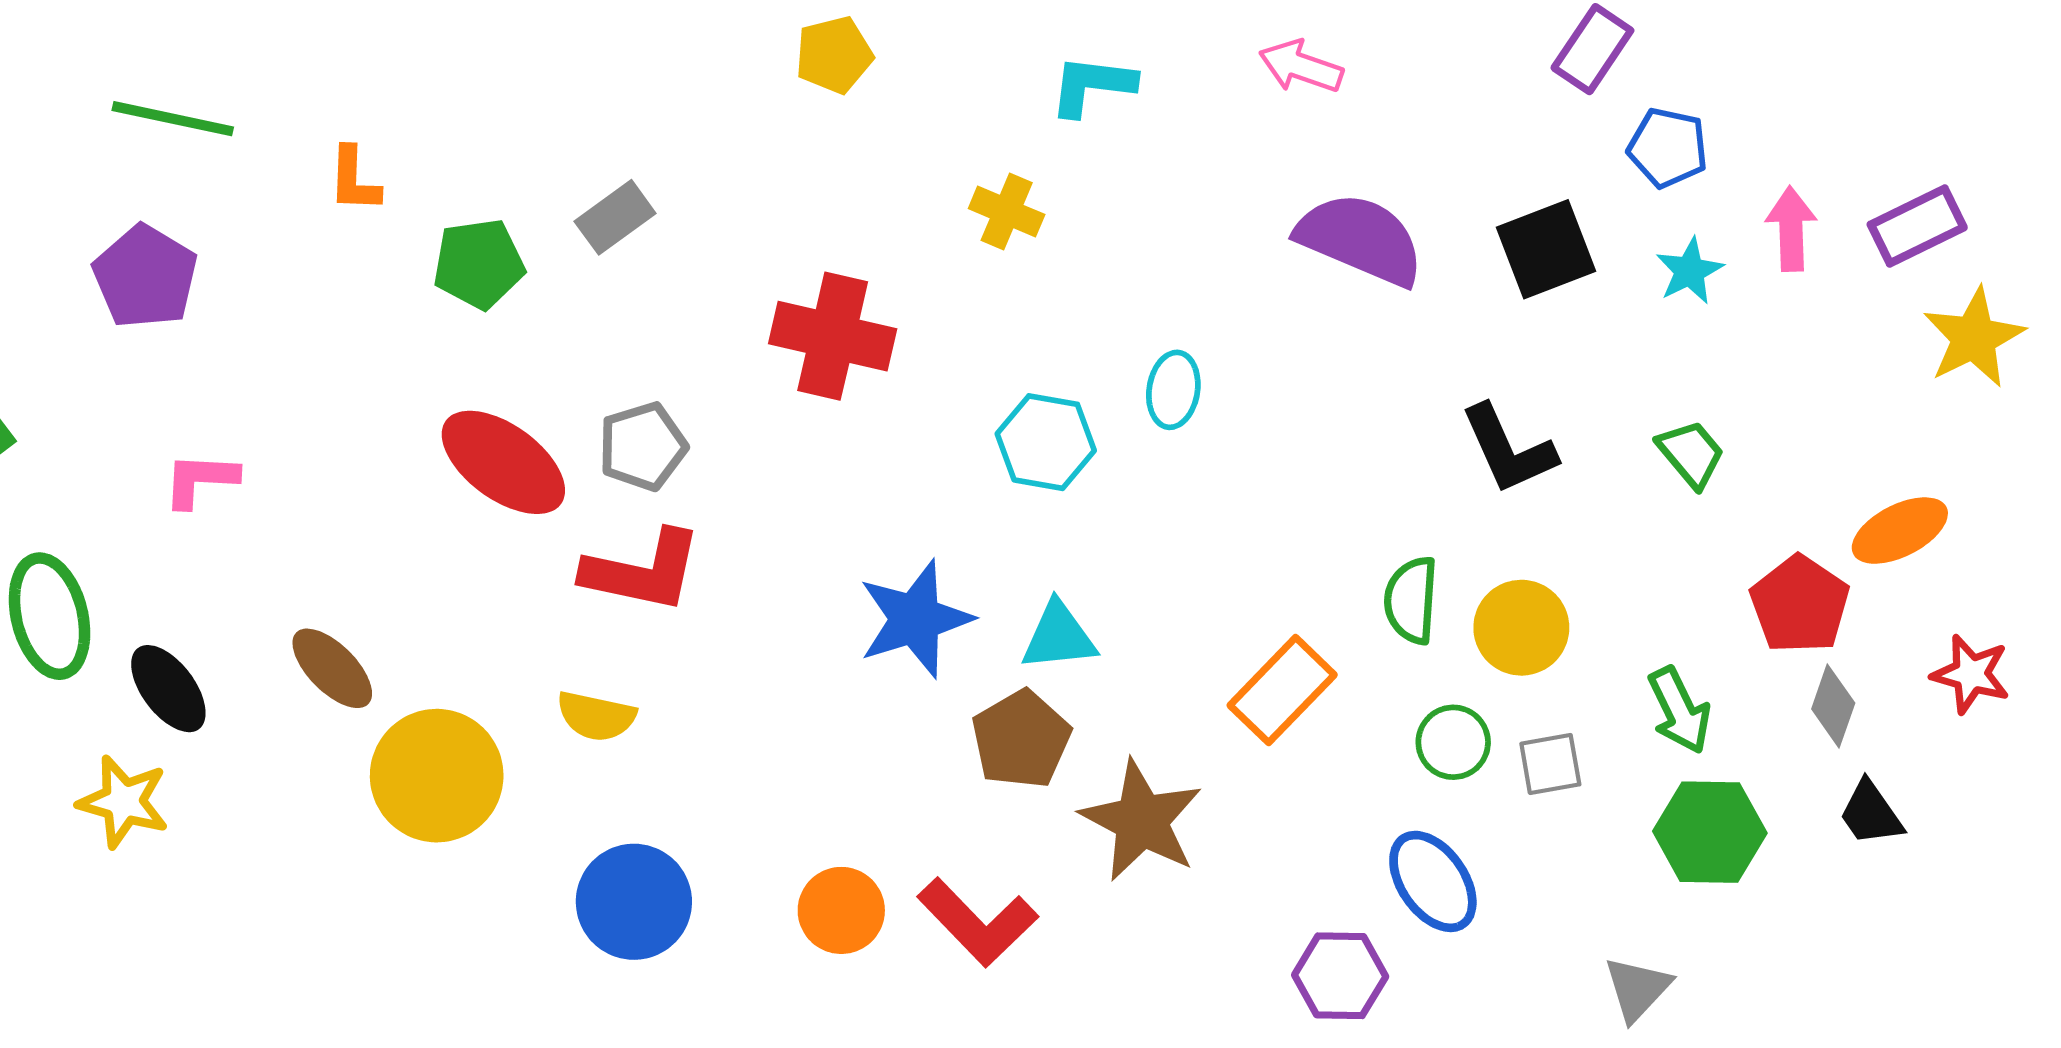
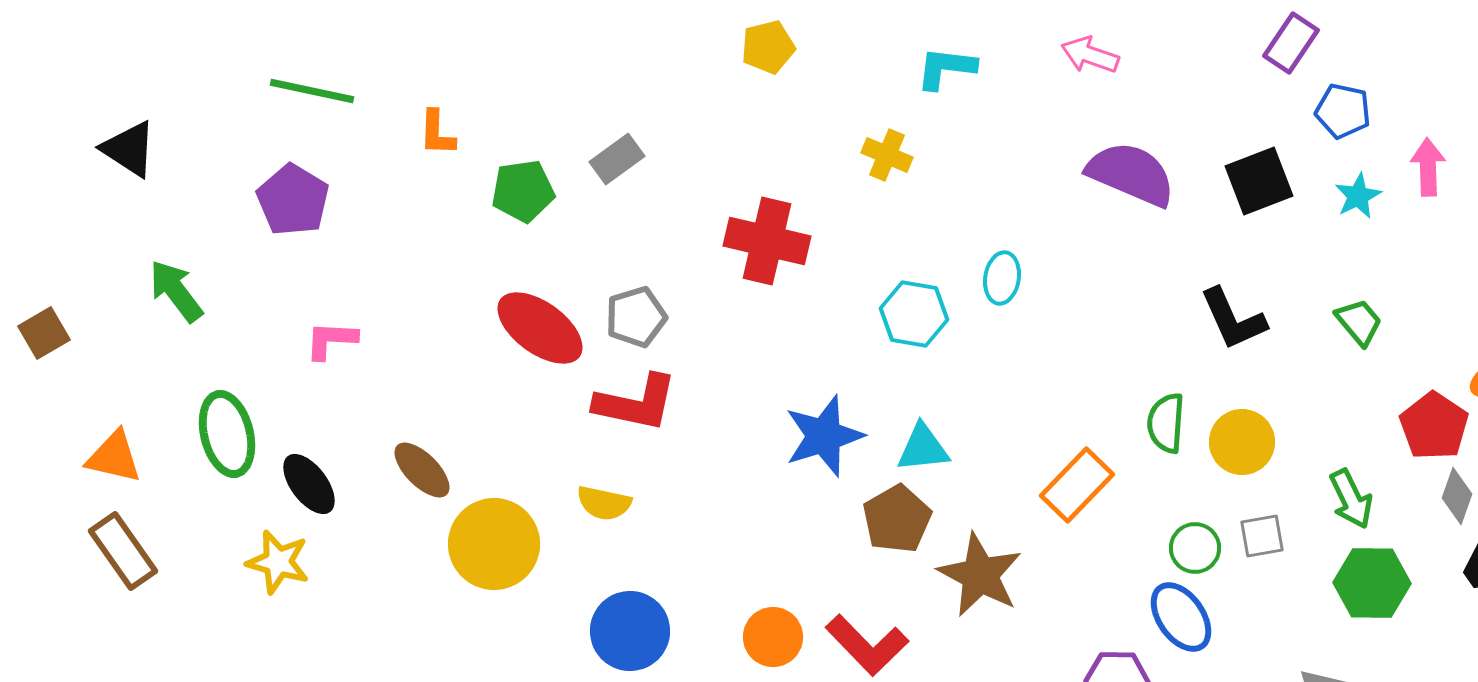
green circle: (1453, 742) -> (1195, 548), moved

